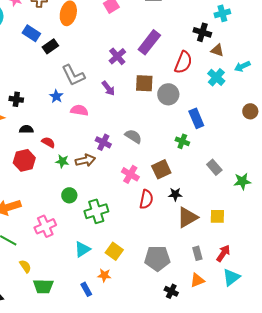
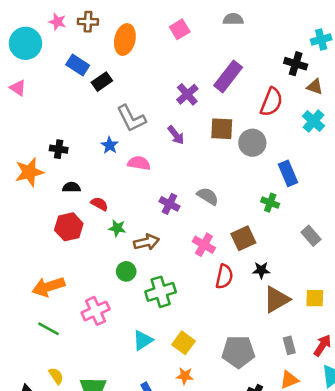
brown arrow: (85, 160) -> (147, 242), moved
yellow semicircle: (25, 266) -> (56, 376), moved
orange star: (104, 275) -> (185, 376), moved

